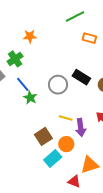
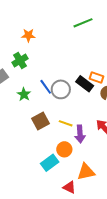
orange star: (30, 36) -> (28, 35), moved
orange rectangle: (89, 38) -> (96, 77), moved
blue line: (23, 84) -> (46, 87), moved
green star: (30, 98) -> (24, 94), moved
brown square: (43, 136) -> (41, 121), moved

